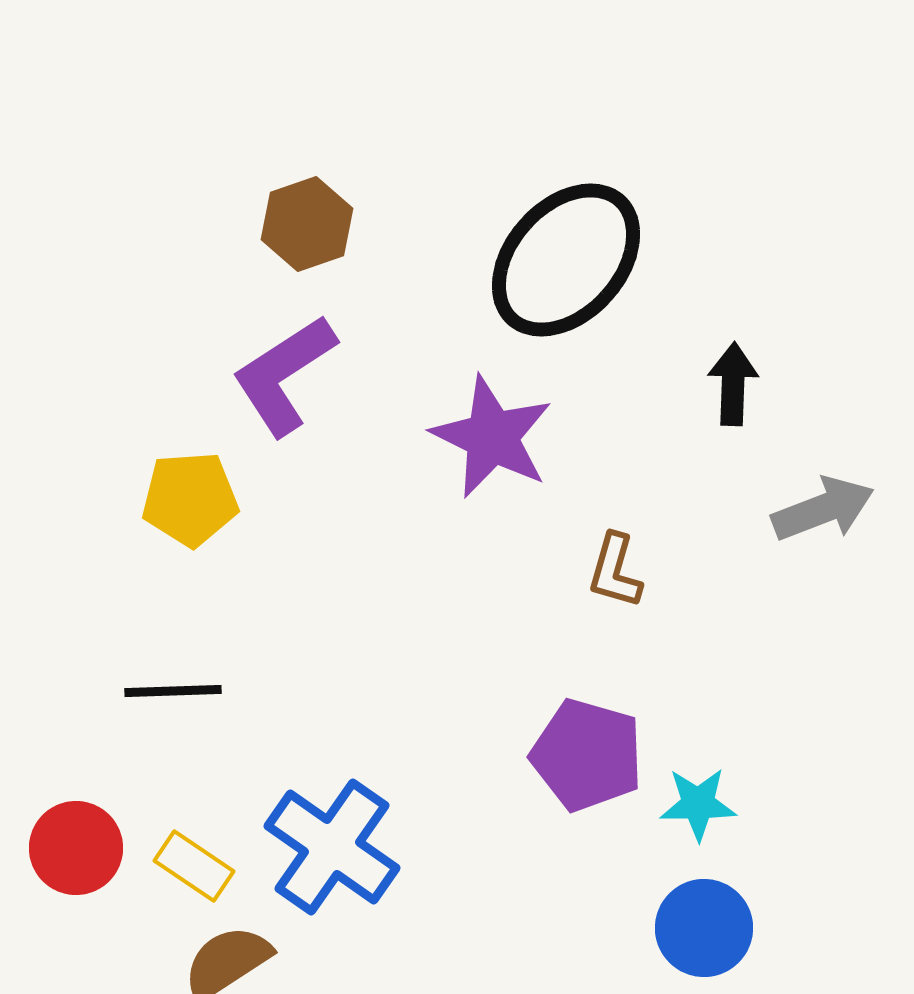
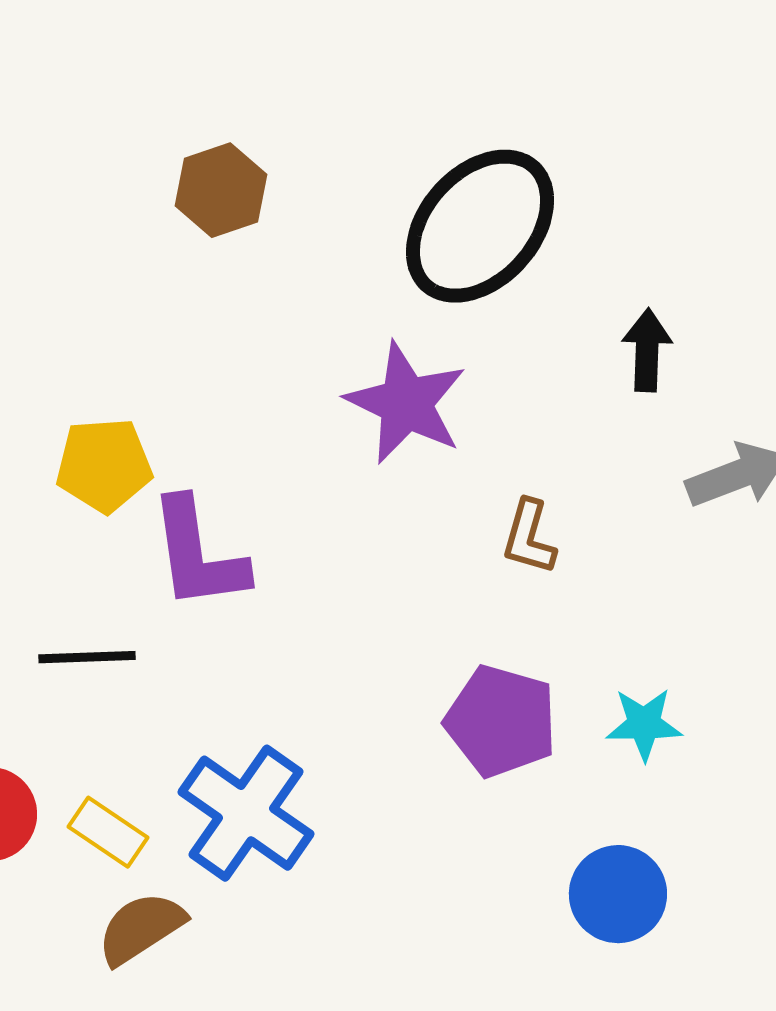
purple L-shape: (284, 375) -> (198, 554), moved, turned -65
cyan star: (698, 804) -> (644, 724), moved

